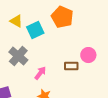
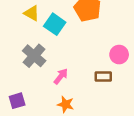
cyan square: (35, 30) -> (55, 24), turned -30
brown rectangle: (71, 66) -> (103, 76), moved

